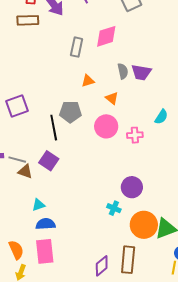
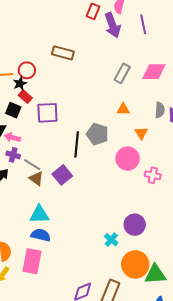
brown rectangle: (28, 20) -> (63, 53), moved
cyan triangle: (38, 205) -> (39, 214), size x1.5

